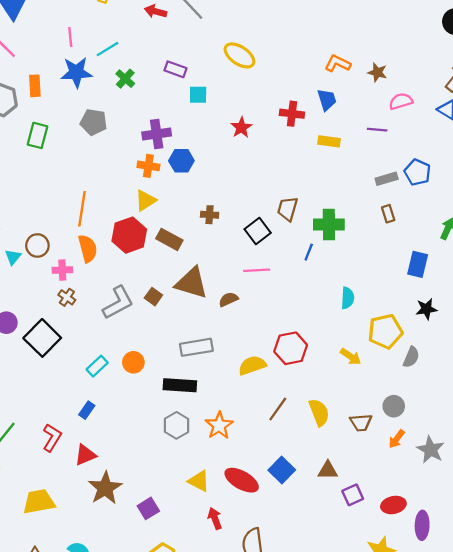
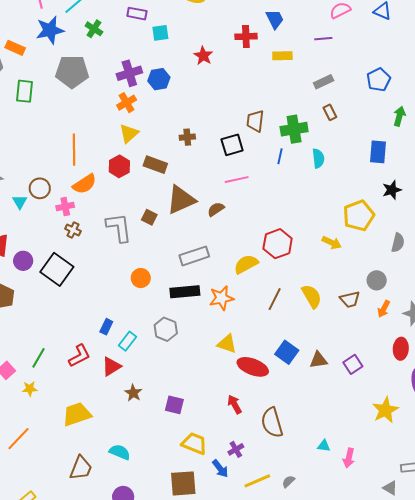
orange rectangle: (35, 86) -> (15, 48), turned -54
gray pentagon: (94, 122) -> (72, 72), size x1.4
blue hexagon: (181, 161) -> (159, 79), moved
orange cross: (148, 166) -> (127, 103), turned -30
blue pentagon: (417, 172) -> (379, 80), moved, turned 30
gray rectangle: (387, 179) -> (324, 82), moved
brown rectangle: (388, 214) -> (330, 112), moved
black square: (258, 231) -> (232, 145), turned 30
red hexagon: (129, 235) -> (119, 166), size x0.7
orange semicircle: (88, 248) -> (85, 184), turned 80
brown triangle: (192, 283) -> (181, 200), turned -32
cyan semicircle: (348, 298) -> (318, 158), moved
gray L-shape: (118, 303) -> (119, 228), turned -60
gray semicircle: (411, 357) -> (398, 243), moved
cyan rectangle: (97, 366) -> (127, 341), moved
gray hexagon: (176, 425) -> (166, 329), moved
orange star: (219, 426) -> (221, 298), moved, turned 30
red L-shape: (52, 438) -> (79, 356), turned 40
brown triangle: (328, 470) -> (318, 360), moved
yellow triangle: (199, 481) -> (227, 344), moved
brown star: (105, 488) -> (133, 393), size x0.6
red ellipse: (393, 505) -> (401, 349), moved, turned -65
purple square: (148, 508) -> (174, 405), turned -36

